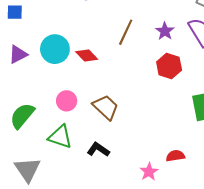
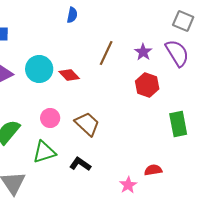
green triangle: (60, 137) -> (44, 152), turned -35

